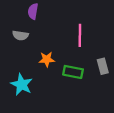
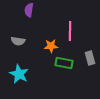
gray semicircle: (20, 35) -> (18, 41), moved
orange star: (47, 59) -> (51, 46), moved

